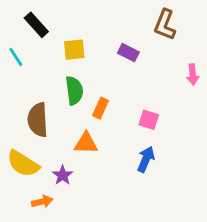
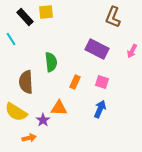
yellow square: (74, 50) -> (46, 12), moved
purple rectangle: (128, 53) -> (97, 49), moved, size x1.6
pink arrow: (193, 74) -> (132, 51), turned 32
orange rectangle: (101, 108) -> (75, 82), moved
orange triangle: (86, 143) -> (59, 108), moved

